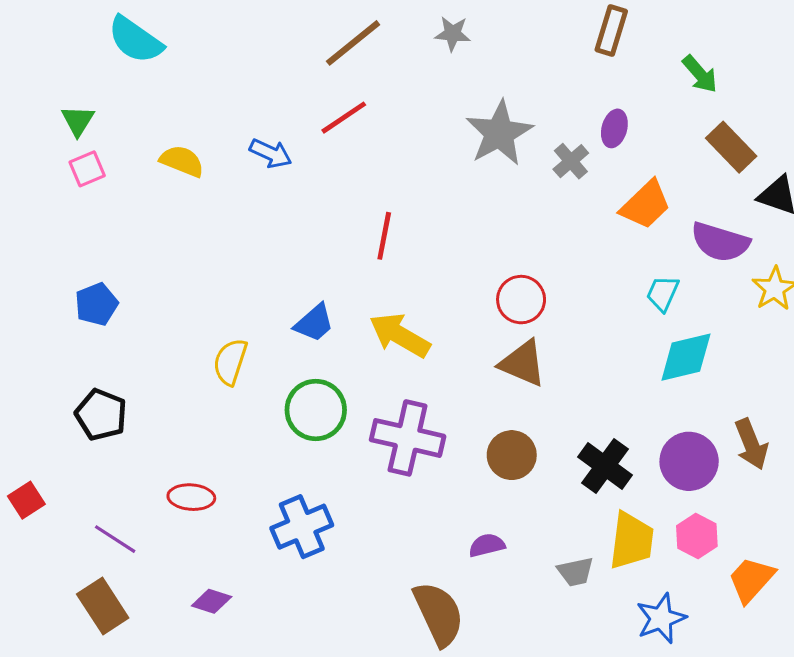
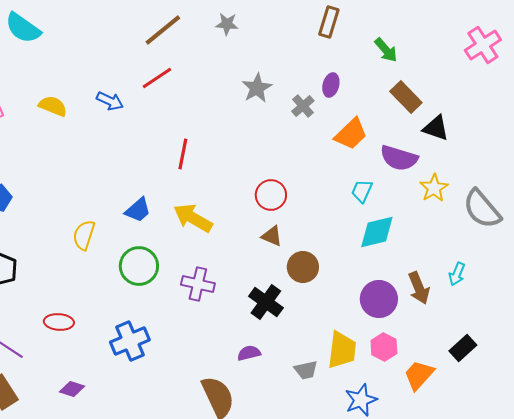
gray star: (499, 133) -> (257, 88), size x0.7
brown triangle: (523, 363) -> (272, 236), size x0.7
purple cross: (408, 438) -> (198, 284), size x0.7
brown circle: (512, 455) -> (303, 267), moved
black cross: (605, 466) -> (266, 302), moved

